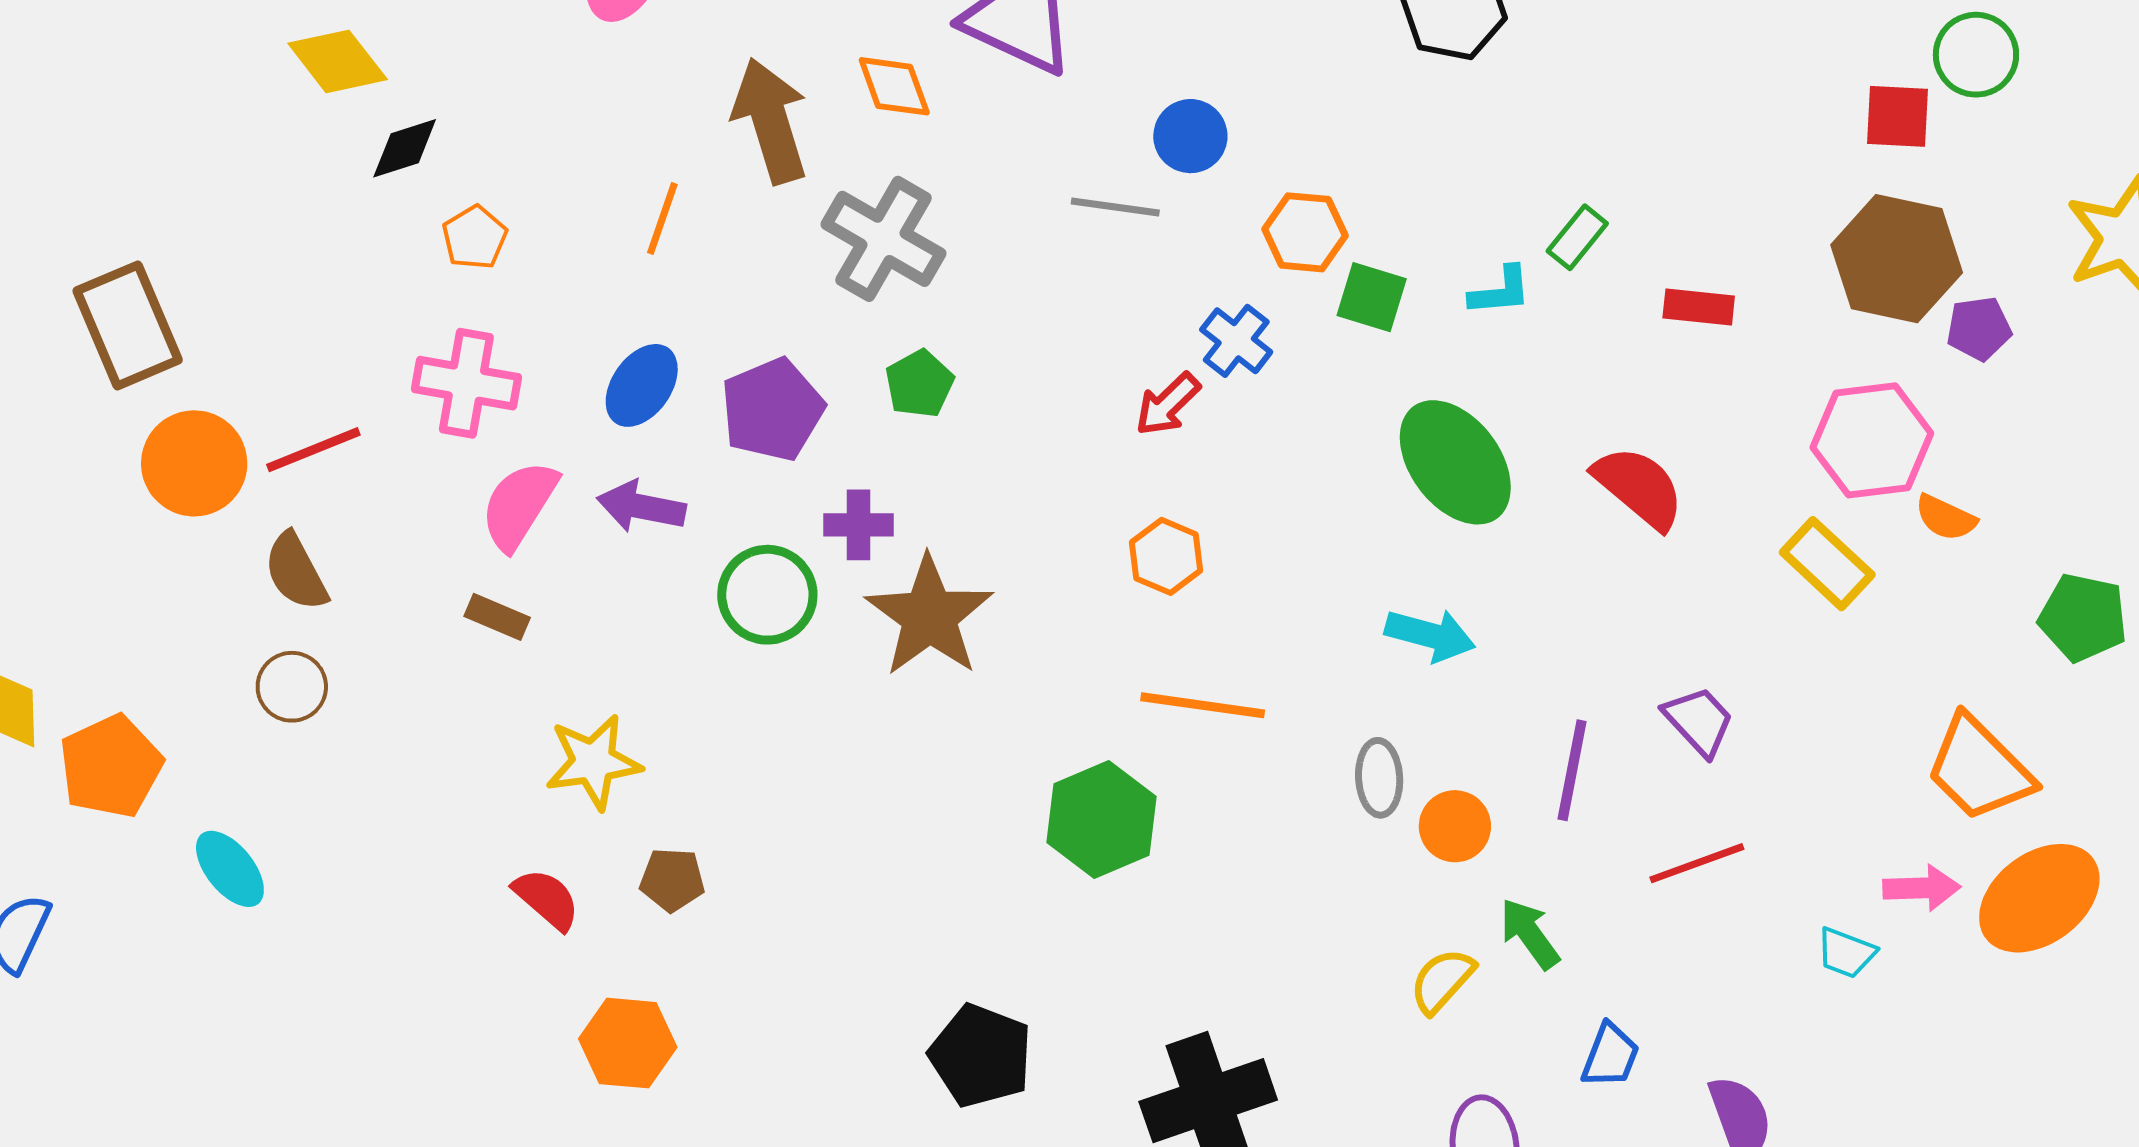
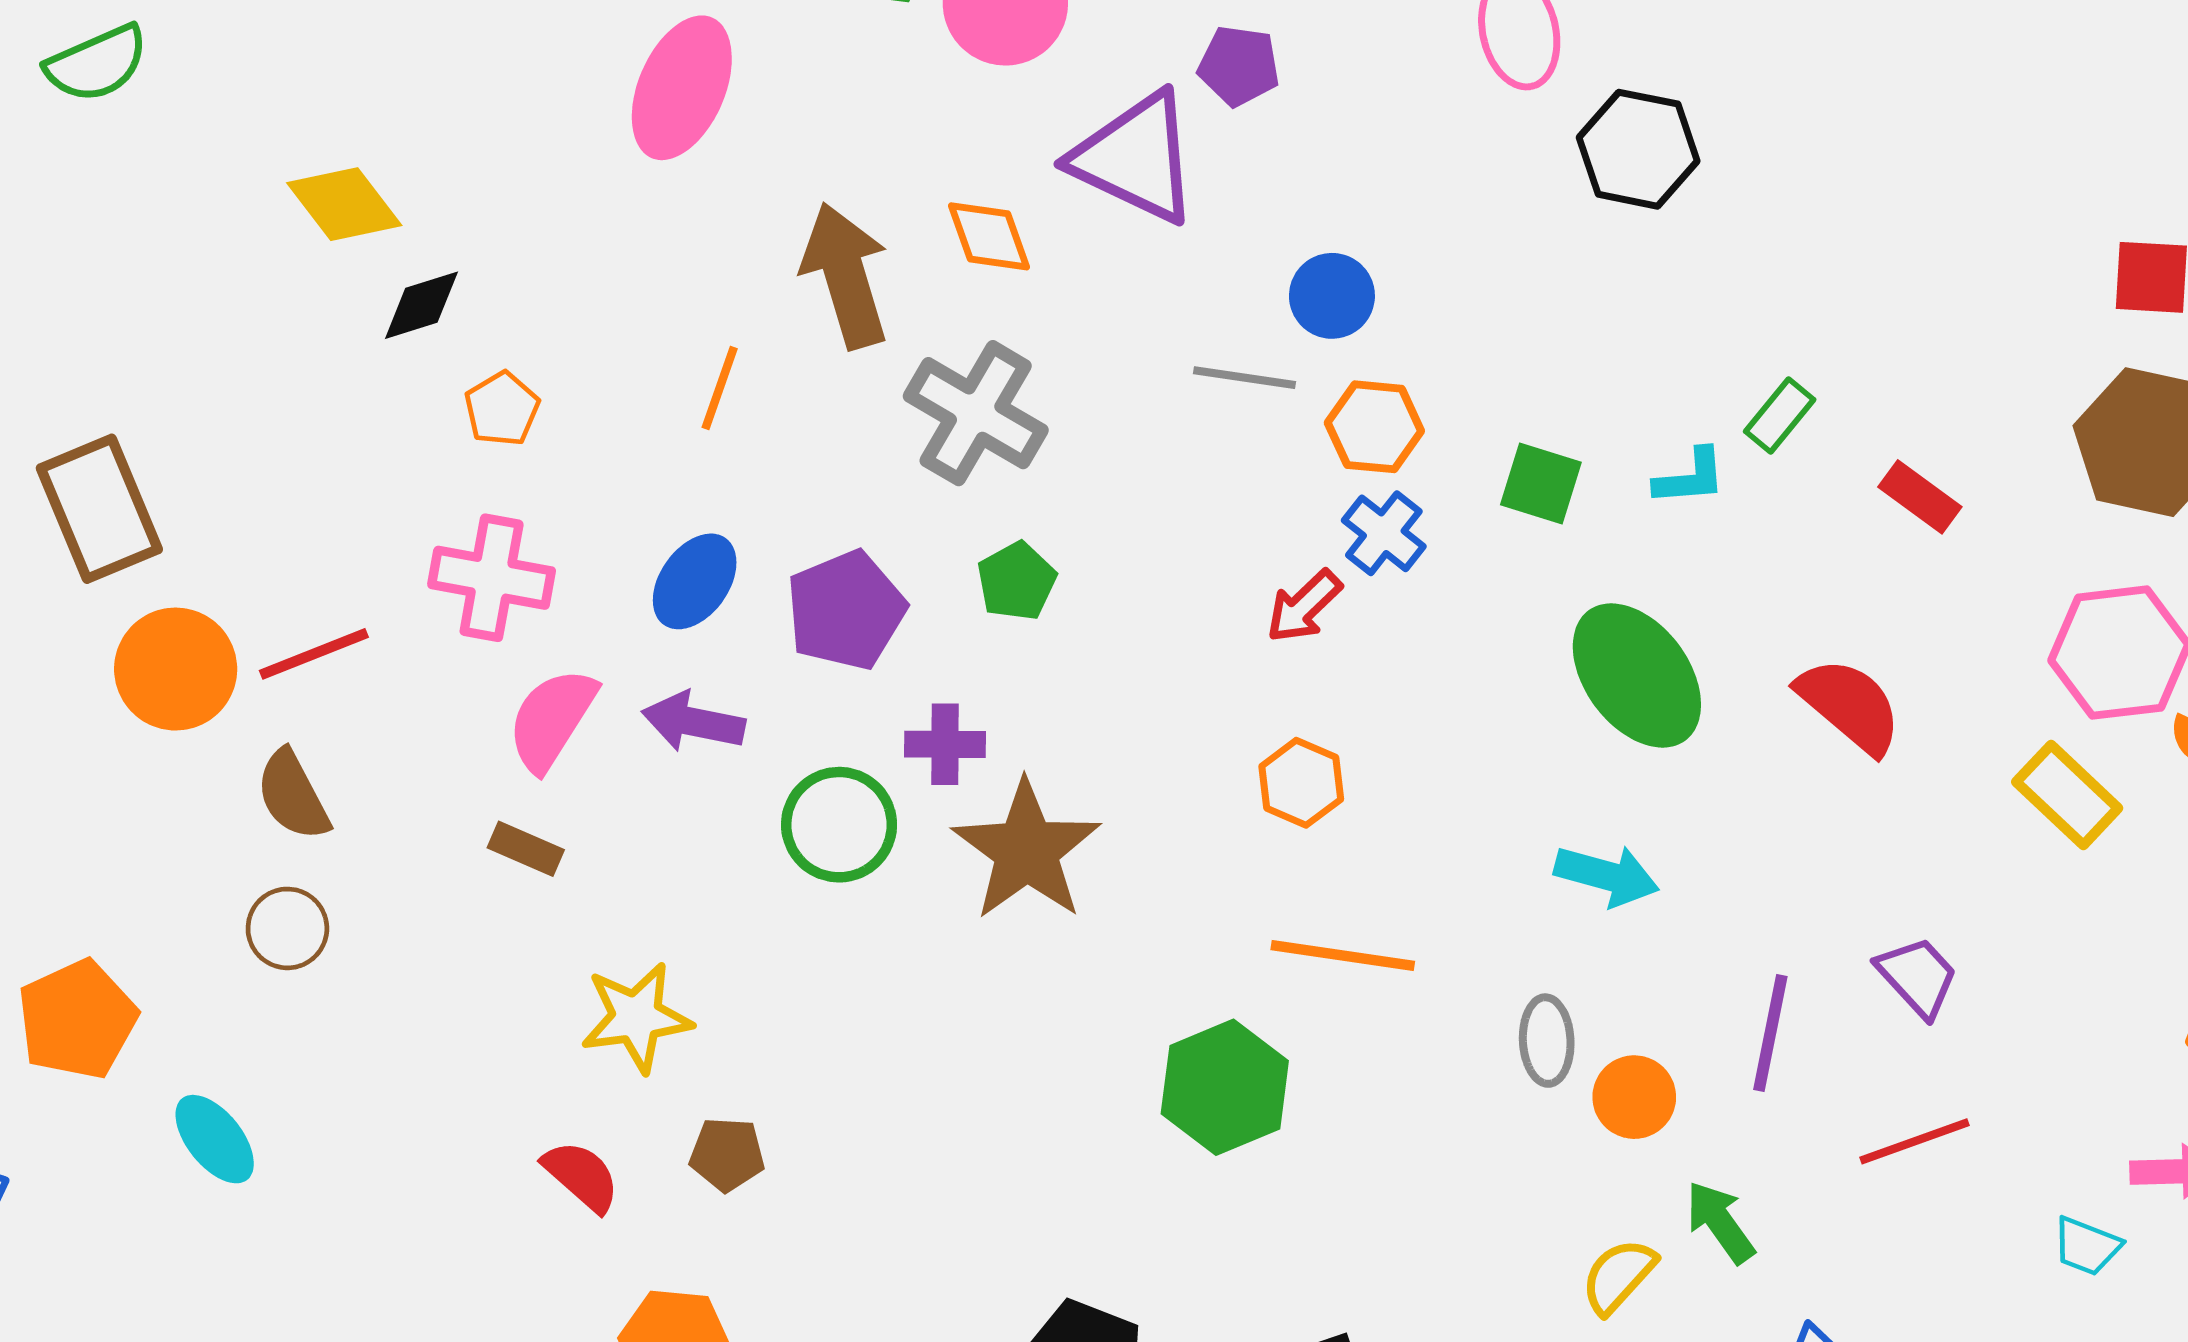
orange hexagon: (1305, 232) -> (1374, 427), moved
red rectangle: (1699, 307) -> (1920, 497), turned 30

